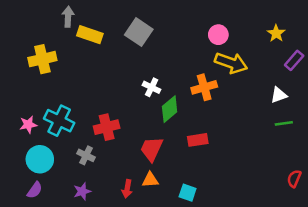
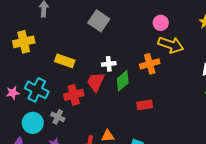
yellow rectangle: (90, 35) -> (65, 61), moved
white cross: (152, 87) -> (109, 64), turned -32
red trapezoid: (152, 149) -> (96, 82), moved
cyan circle: (40, 159) -> (33, 123), moved

